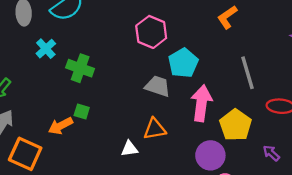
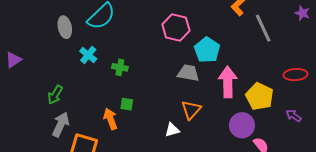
green cross: (80, 68) -> (120, 67), size x0.7
gray line: (248, 73) -> (263, 28), moved
orange arrow: (61, 126) -> (110, 119), turned 105
orange triangle: (155, 129) -> (191, 110), turned -30

